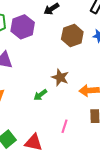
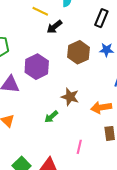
purple hexagon: (23, 27) -> (37, 67), moved

